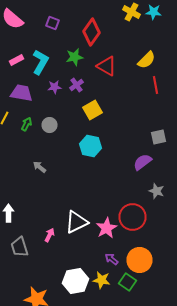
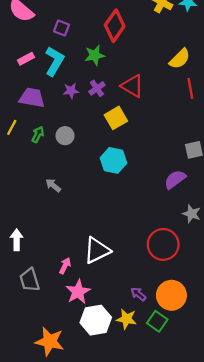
purple square: (52, 23) -> (61, 28), moved
red triangle: (106, 66) -> (132, 86), moved
pink star: (106, 228) -> (78, 292), moved

